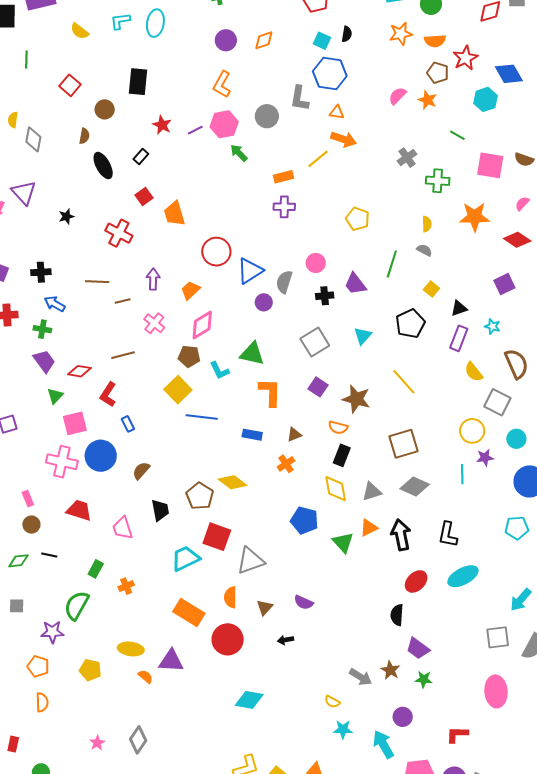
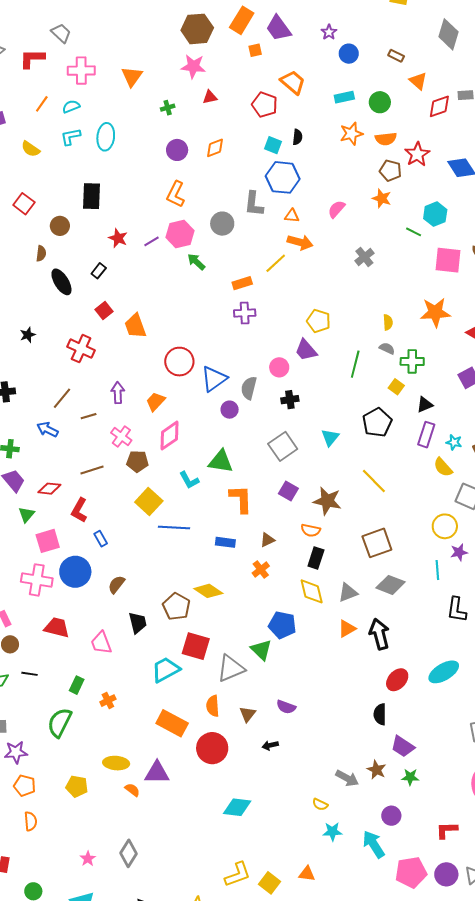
pink semicircle: (397, 96) -> (336, 209), moved
cyan hexagon: (486, 99) -> (435, 214), moved
green cross: (438, 181) -> (412, 361), moved
brown line: (97, 282) -> (62, 398), turned -50
purple trapezoid: (355, 284) -> (306, 350), moved
blue arrow: (55, 304) -> (48, 430), moved
cyan star: (492, 326) -> (454, 442), moved
brown pentagon: (189, 356) -> (137, 461), moved
black L-shape: (448, 535) -> (457, 610), moved
green triangle: (343, 542) -> (261, 650), moved
purple star: (52, 632) -> (16, 752), moved

